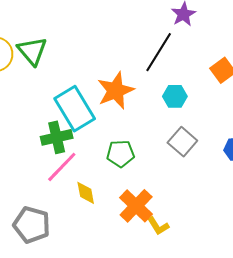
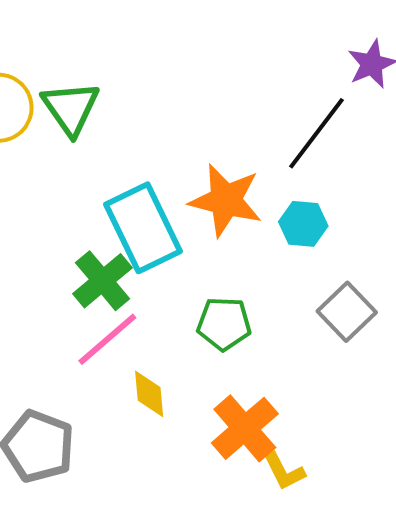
orange star: (116, 91) -> (226, 200), turned 30
cyan hexagon: (175, 96) -> (303, 224), moved
green cross: (57, 137) -> (103, 281), turned -32

